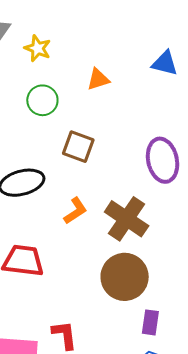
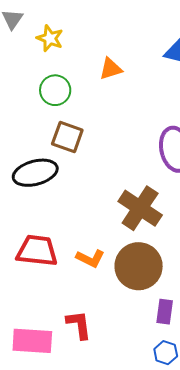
brown square: (78, 147) -> (67, 137), moved
orange L-shape: (75, 211) -> (90, 258), moved, turned 60

